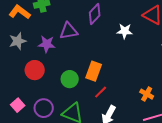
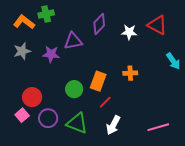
white star: (125, 31) -> (129, 32), moved
red circle: (35, 70) -> (32, 97), moved
orange cross: (147, 94) -> (130, 73), moved, turned -32

